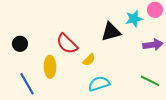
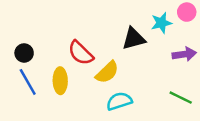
yellow semicircle: (89, 60) -> (107, 72), size x1.5
blue line: (27, 84) -> (28, 82), moved

